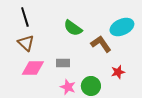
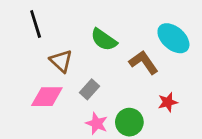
cyan ellipse: (122, 27) -> (173, 38), turned 65
brown triangle: (26, 43) -> (61, 61), moved
gray rectangle: (63, 63) -> (90, 89), turned -48

